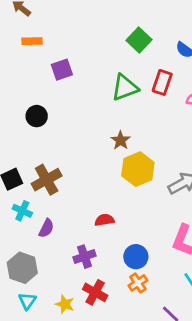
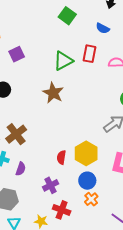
green square: (139, 40) -> (67, 16), moved
brown star: (121, 140) -> (53, 93), moved, size x1.5
yellow hexagon: (138, 169) -> (86, 153), moved
red semicircle: (104, 220) -> (61, 157), turned -64

